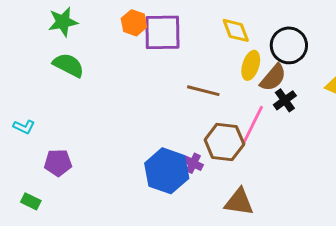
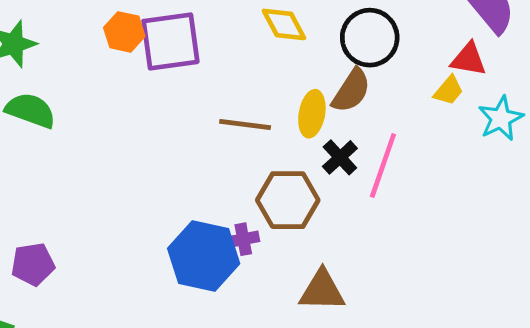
yellow ellipse: (251, 65) -> (312, 114), moved
black cross: (285, 100) -> (340, 157), moved
pink line: (252, 126) -> (383, 166), moved
purple cross: (193, 163) -> (243, 239), turned -30

